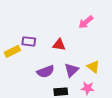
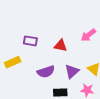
pink arrow: (86, 22) -> (88, 35), moved
yellow rectangle: (12, 51) -> (13, 62), moved

